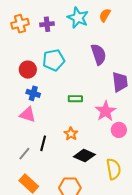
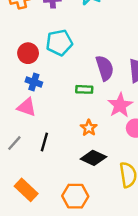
purple semicircle: (99, 54) -> (105, 68), moved
orange star: (71, 134) -> (89, 128), moved
gray line: (24, 154) -> (14, 143), moved

